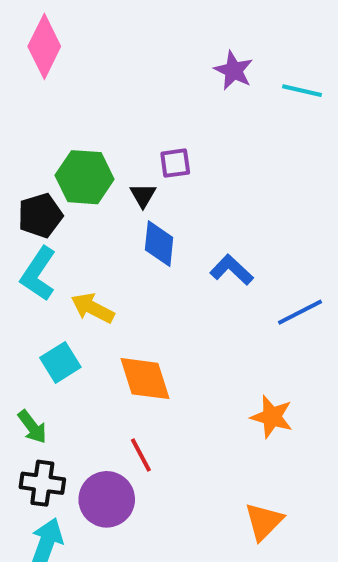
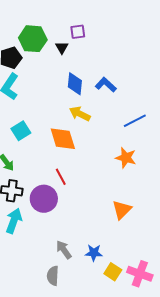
blue diamond: (159, 244) -> (75, 84), moved
yellow arrow: (93, 308) -> (80, 114), moved
blue line: (300, 312) -> (135, 121), moved

